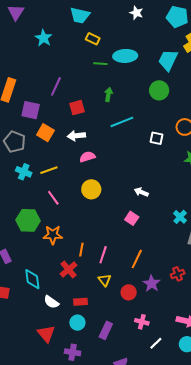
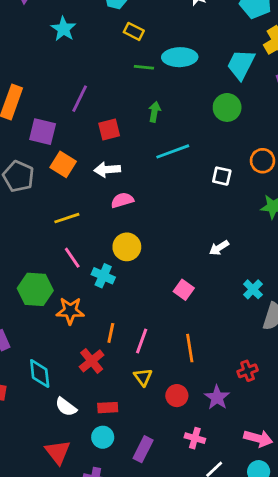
cyan cross: (24, 172) -> (103, 276), moved
white arrow: (141, 192) -> (219, 248), moved, turned -56
orange line: (137, 259) -> (190, 348), turned -36
purple star: (152, 284) -> (217, 397), moved

